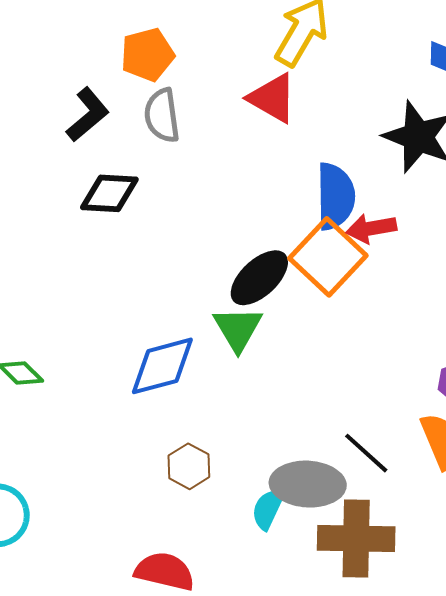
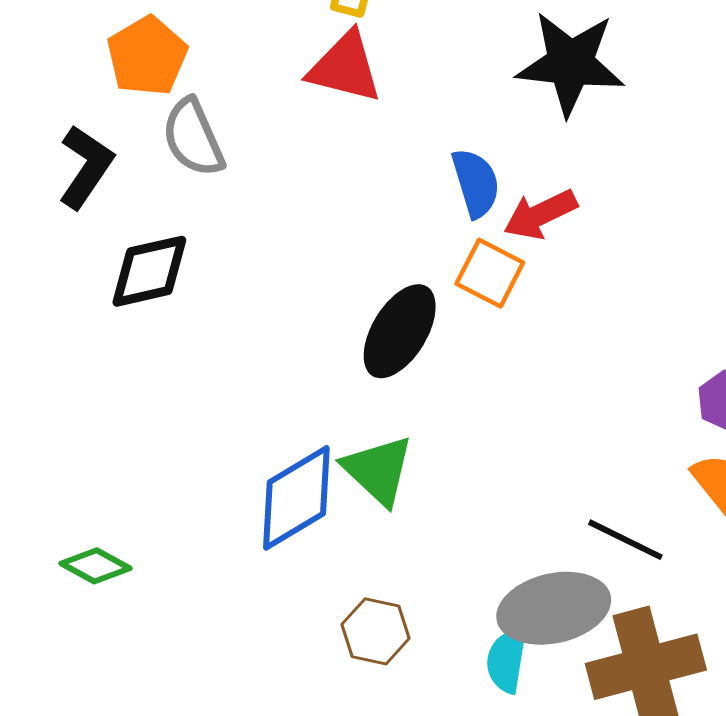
blue semicircle: (335, 196) -> (476, 183), size x0.7
orange square: (328, 257) -> (490, 273), size x0.6
green triangle: (238, 329) -> (378, 470), moved

